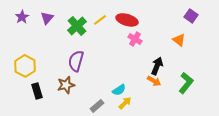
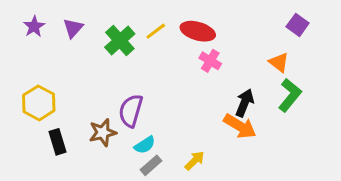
purple semicircle: (76, 61) -> (131, 111), moved
orange arrow: (154, 81) -> (240, 126), size x1.5
green L-shape: (186, 83) -> (290, 95), moved
cyan semicircle: (119, 90) -> (145, 145), moved

